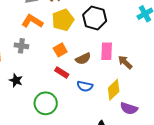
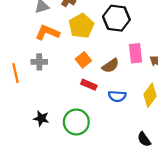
black star: (16, 80) -> (41, 118), moved

